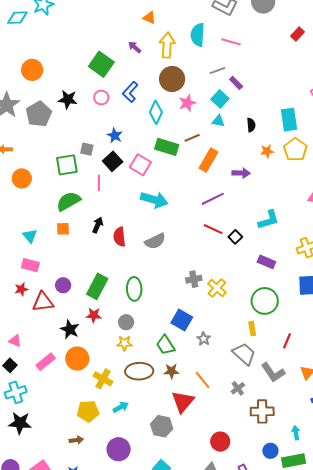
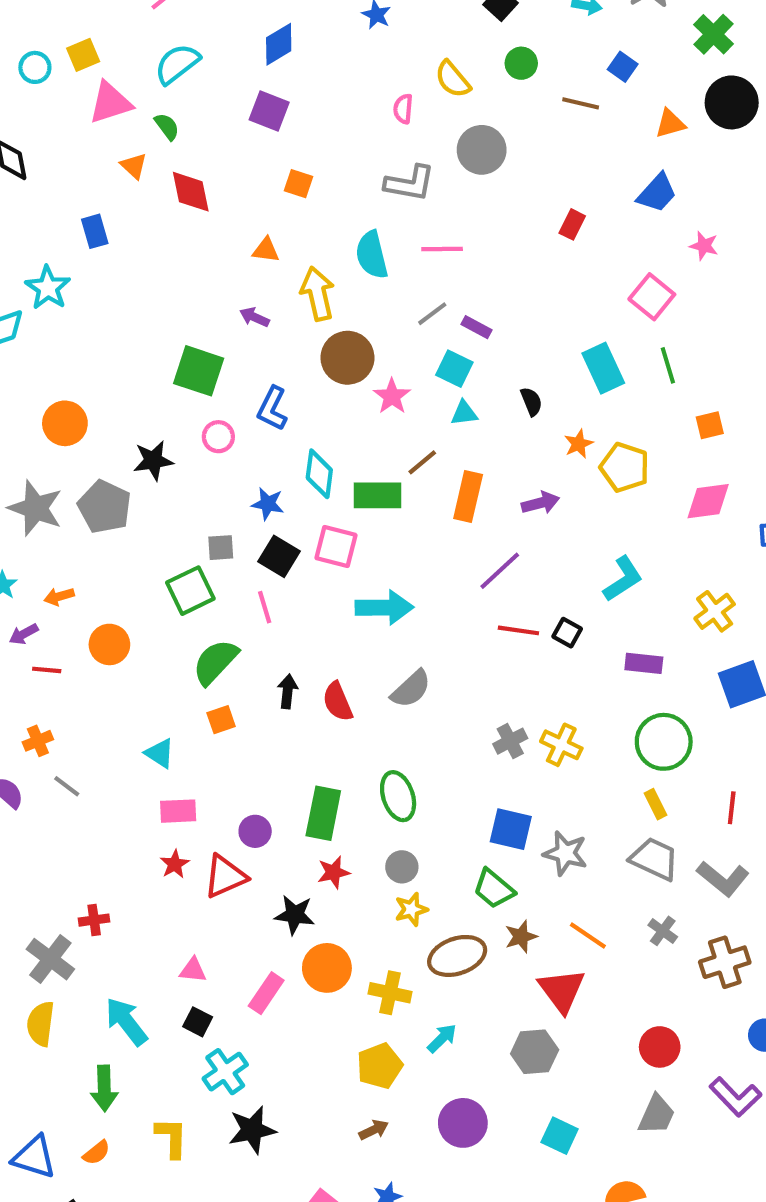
red rectangle: (297, 34) -> (572, 224), moved
cyan diamond: (156, 112) -> (319, 474), moved
yellow pentagon: (295, 150) -> (625, 467), moved
gray star: (204, 339) -> (565, 853), size x1.5

